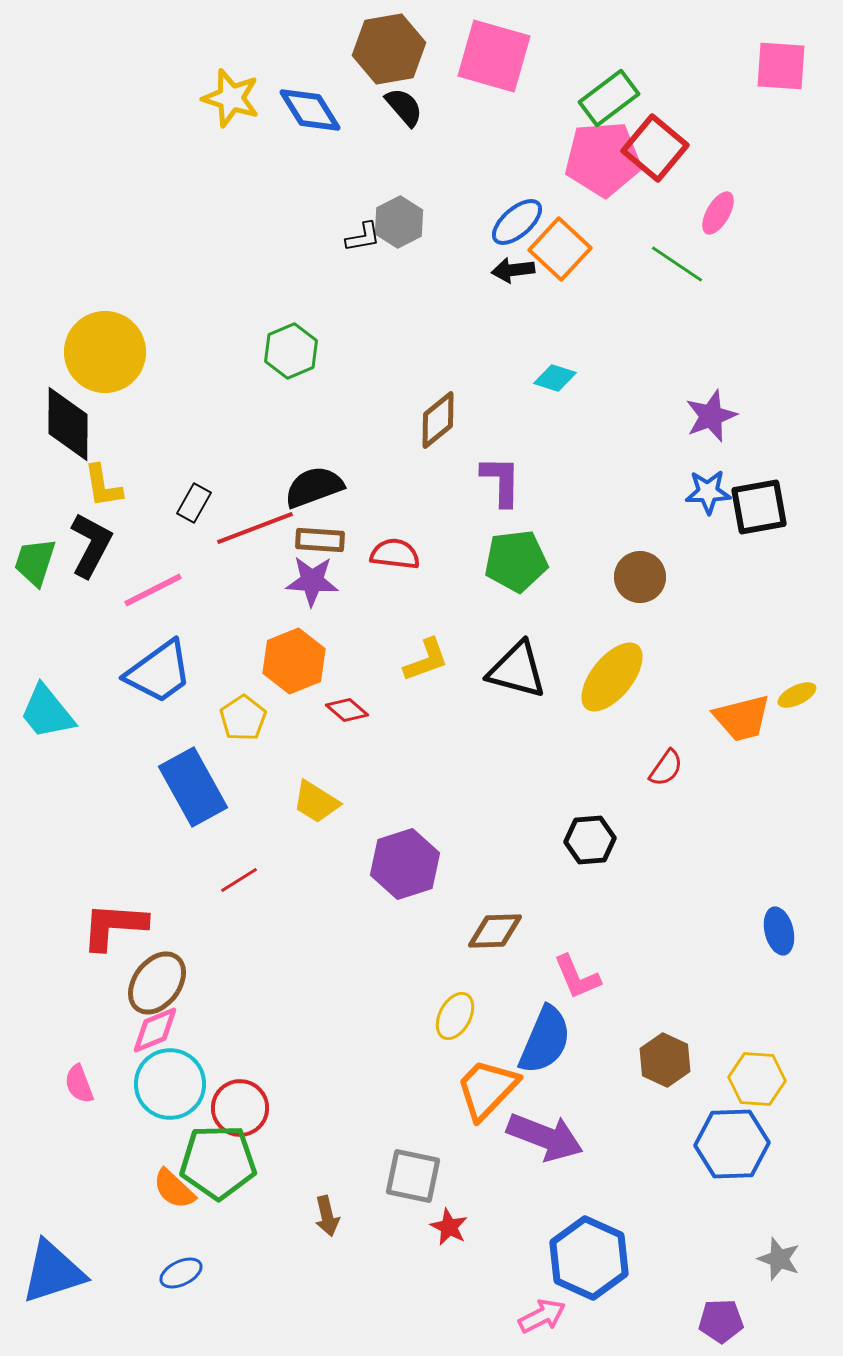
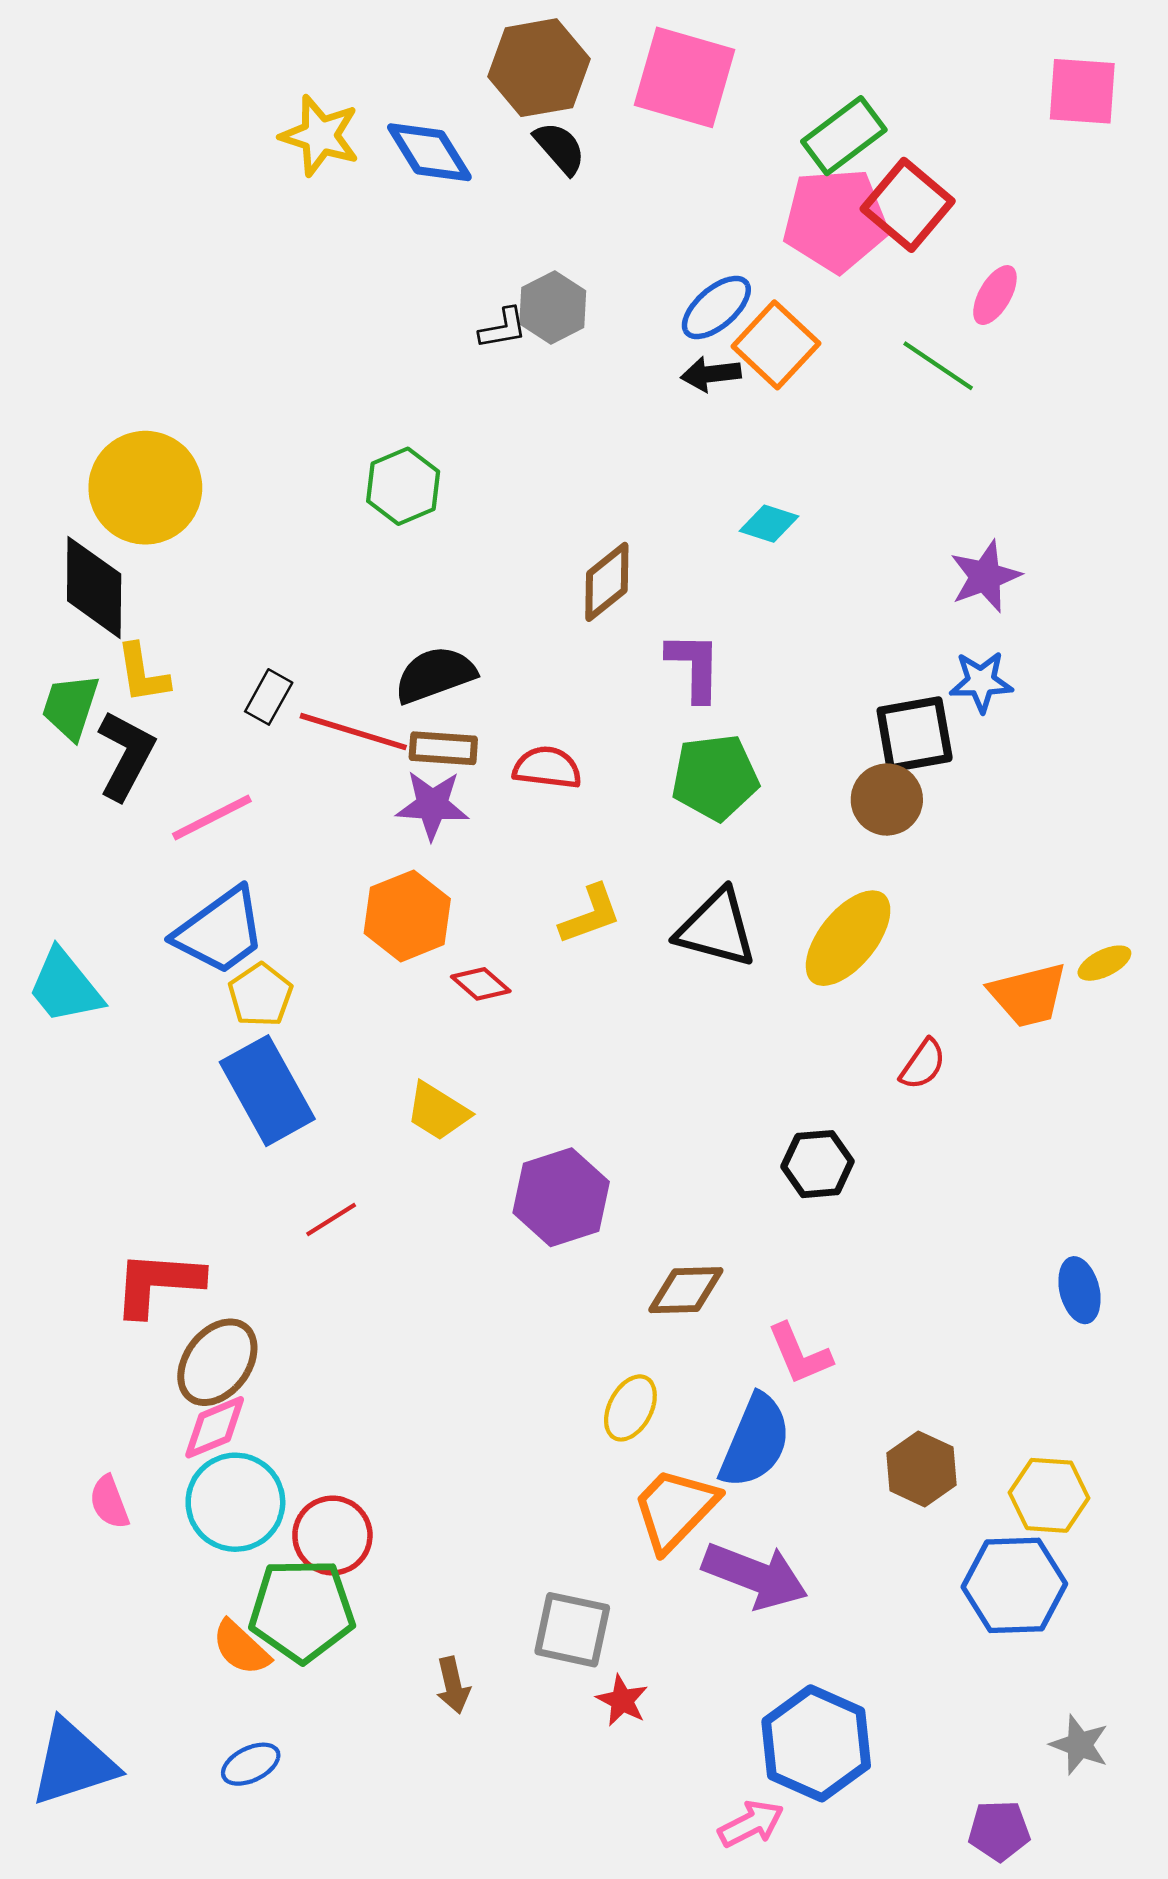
black square: (759, 507) -> (915, 734), moved
red line: (255, 528) -> (353, 732), turned 38
green trapezoid: (35, 562) -> (70, 707), moved
yellow pentagon: (243, 718) -> (260, 995), moved

